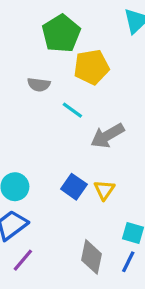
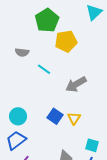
gray semicircle: (39, 85) -> (22, 52), moved
cyan line: (72, 110) -> (44, 69), moved

